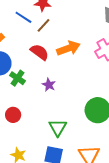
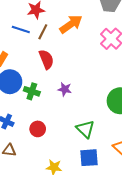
orange arrow: (68, 48) -> (71, 24), moved
red semicircle: (40, 52) -> (46, 59), turned 48

